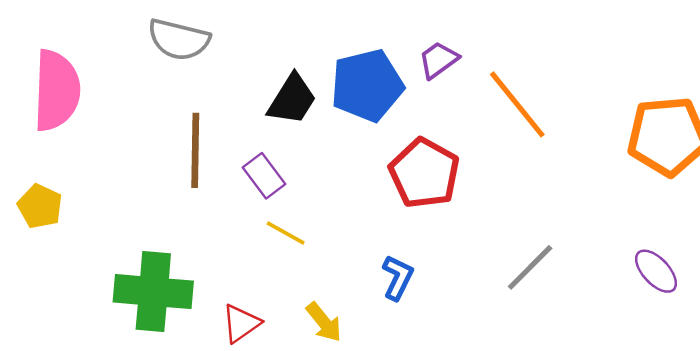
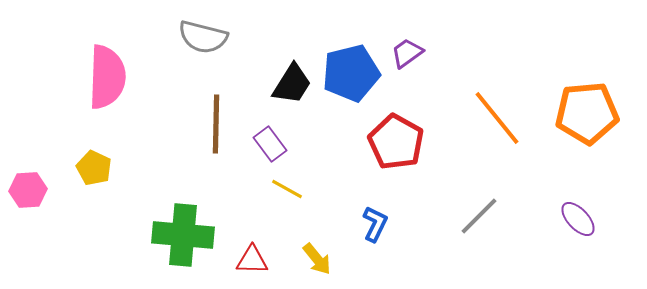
orange line: (517, 104) -> (497, 118), moved
red triangle: (241, 323) -> (252, 260), turned 36

